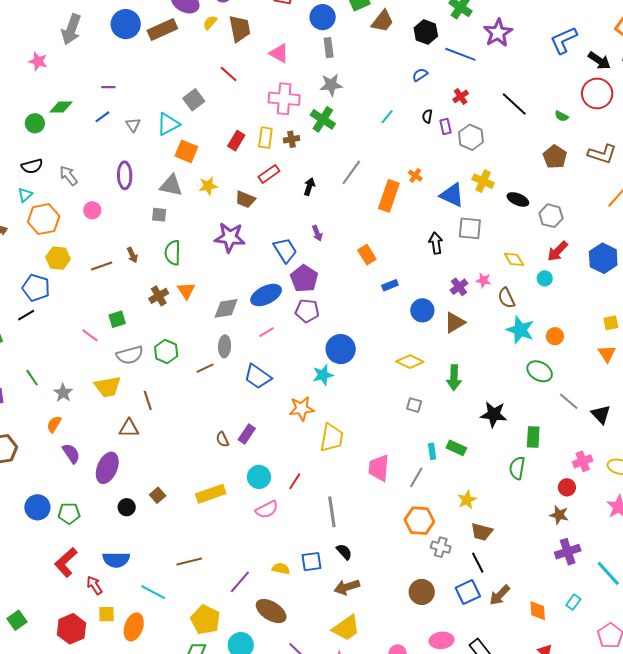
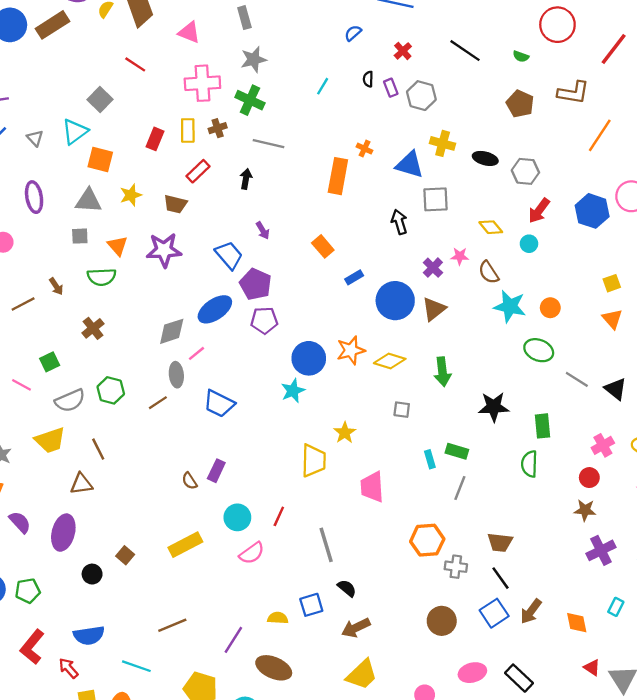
gray line: (351, 172) -> (268, 144), moved, turned 76
green semicircle: (173, 253) -> (102, 277), turned -85
orange triangle: (186, 291) -> (118, 246), moved
blue circle: (422, 310) -> (395, 301), size x1.4
pink line: (267, 332) -> (197, 353), moved
orange star: (302, 409) -> (351, 350), moved
gray line: (416, 477) -> (460, 488), moved
yellow star: (467, 500) -> (345, 433), moved

